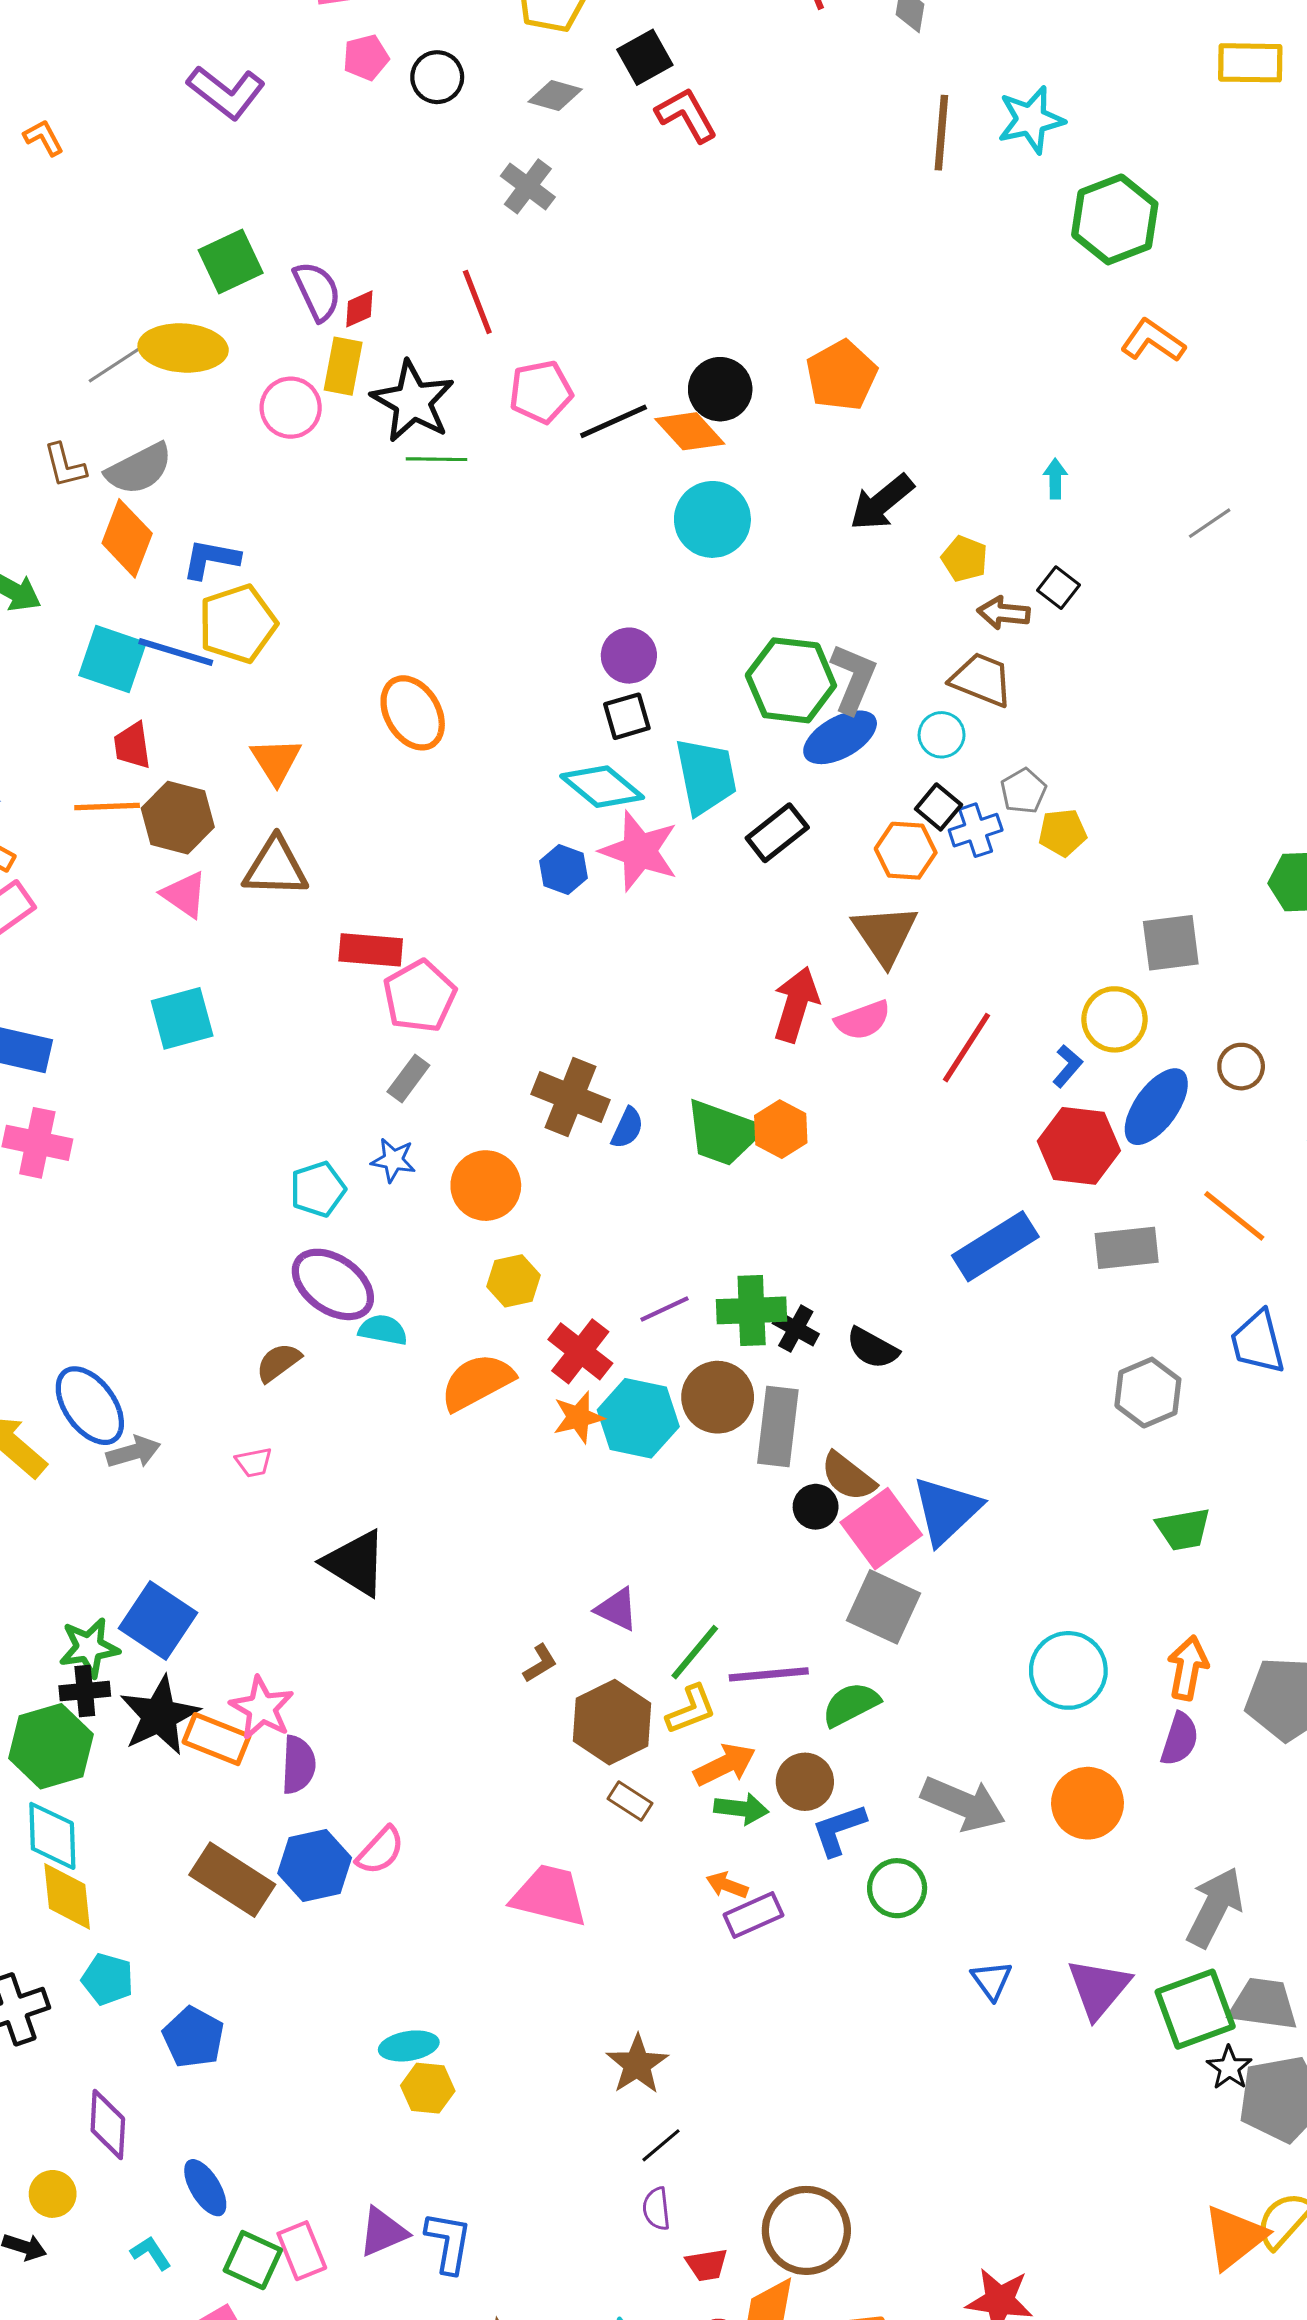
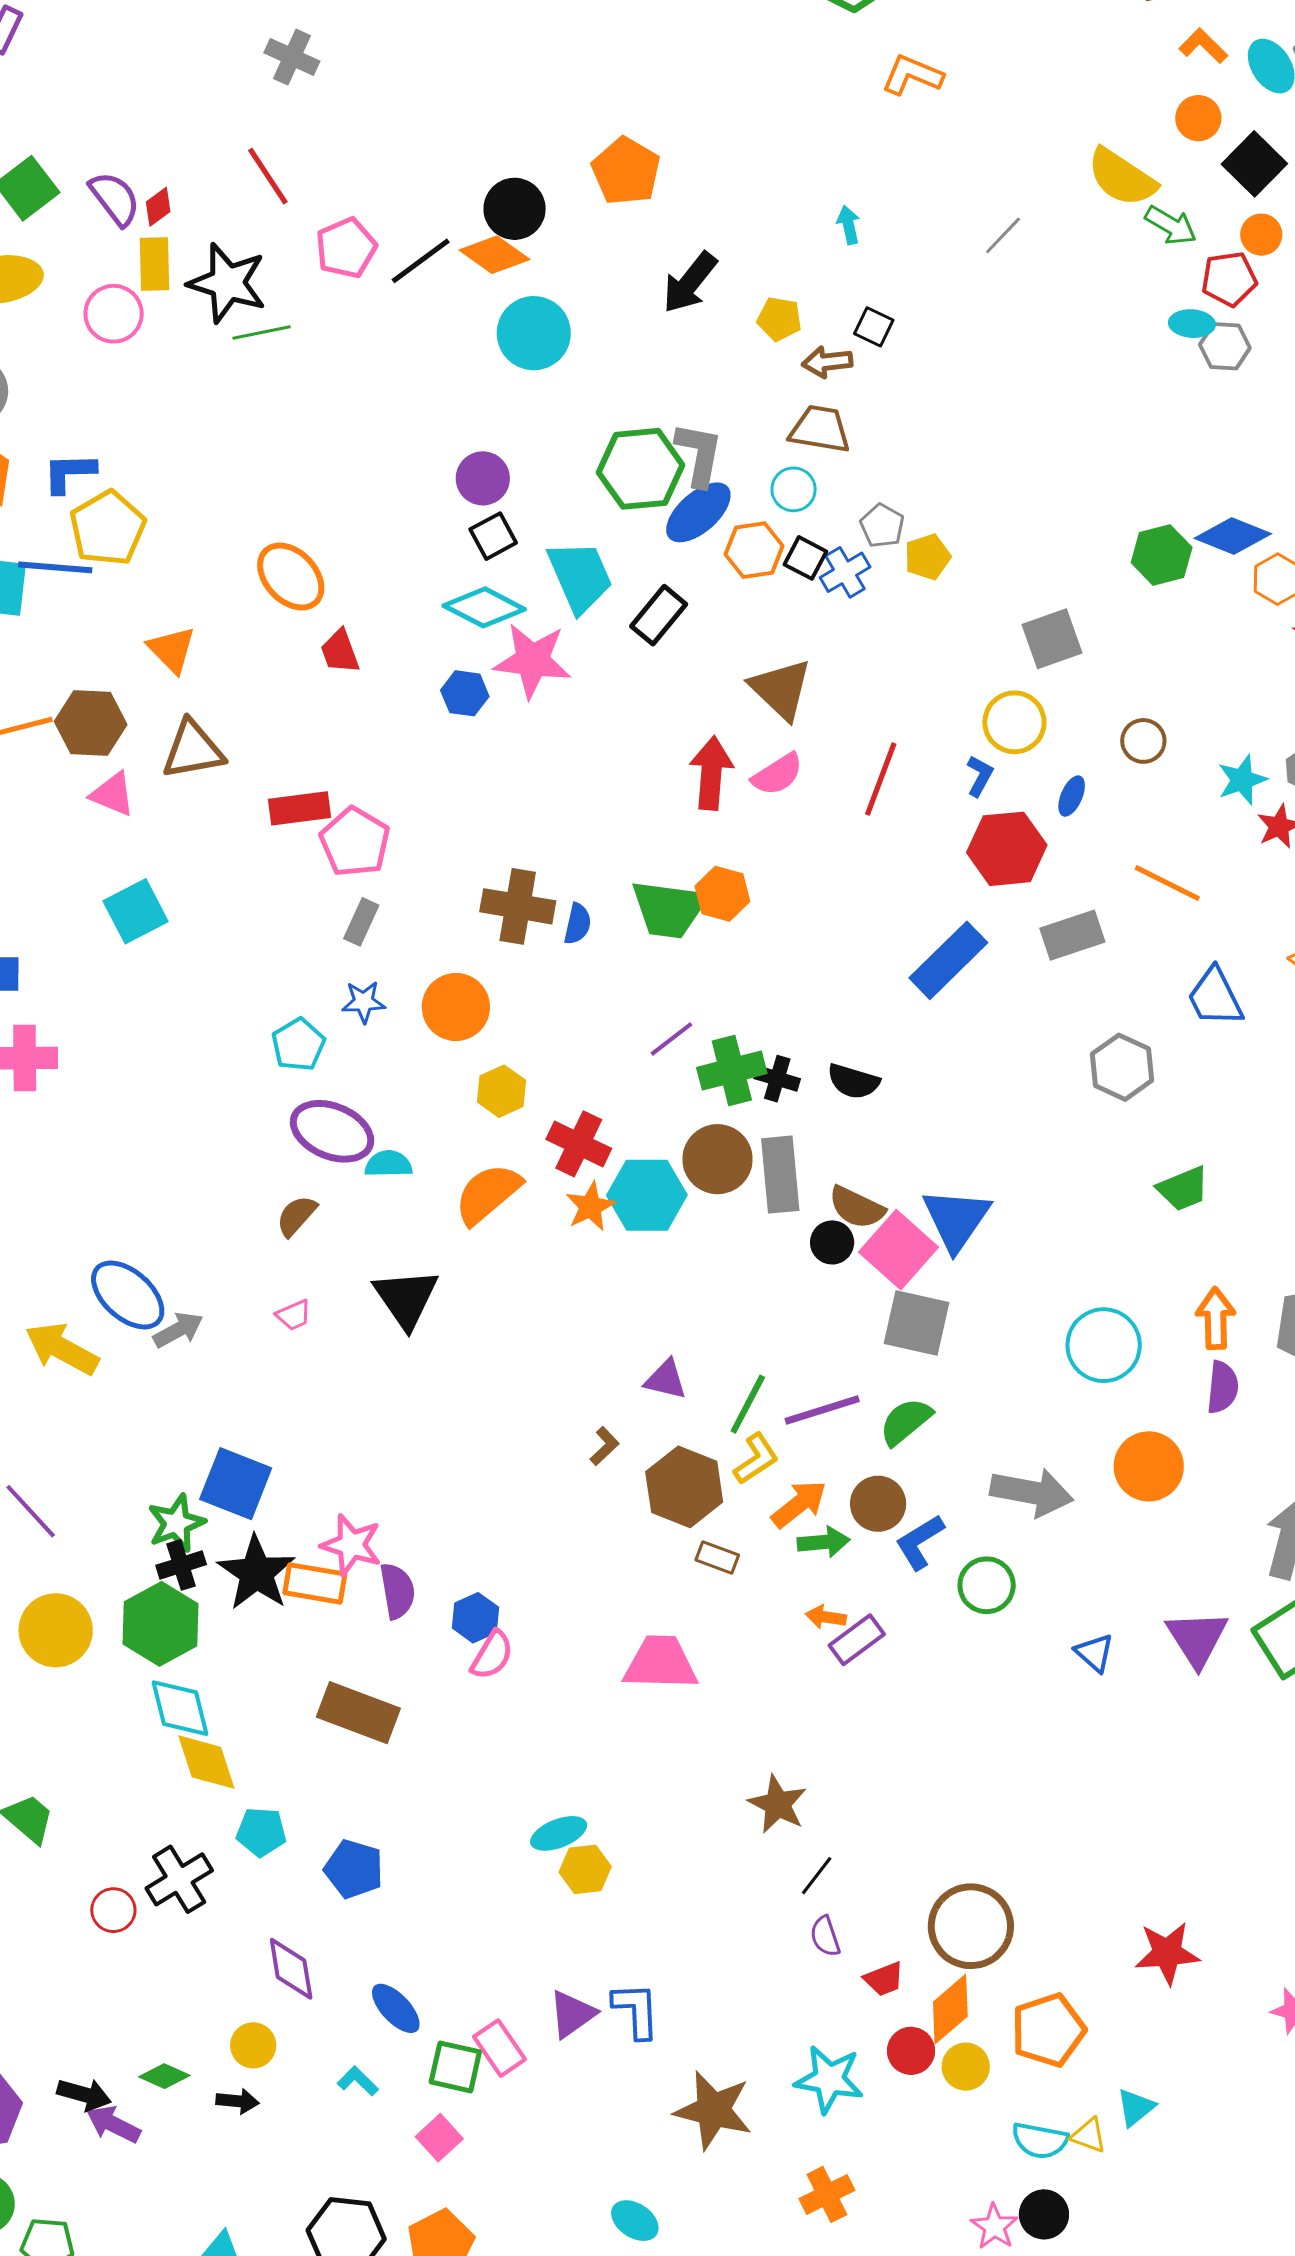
red trapezoid: (132, 746) -> (340, 652), moved
orange hexagon: (906, 851) -> (754, 550), moved
blue ellipse: (1156, 1107) -> (1072, 796), size x0.5
purple line: (664, 1309) -> (671, 1039), moved
black triangle: (355, 1563) -> (406, 1298), moved, turned 36
blue hexagon: (315, 1865) -> (475, 1618), moved, size x0.7

